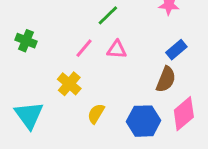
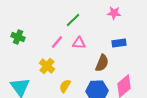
blue rectangle: (176, 50) -> (119, 43), turned 32
brown semicircle: (166, 79) -> (102, 63), moved

